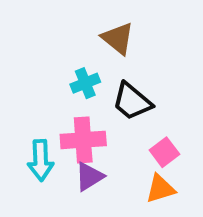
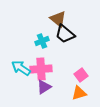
black trapezoid: (132, 101) -> (65, 34), moved
cyan arrow: (41, 160) -> (21, 68), moved, turned 126

